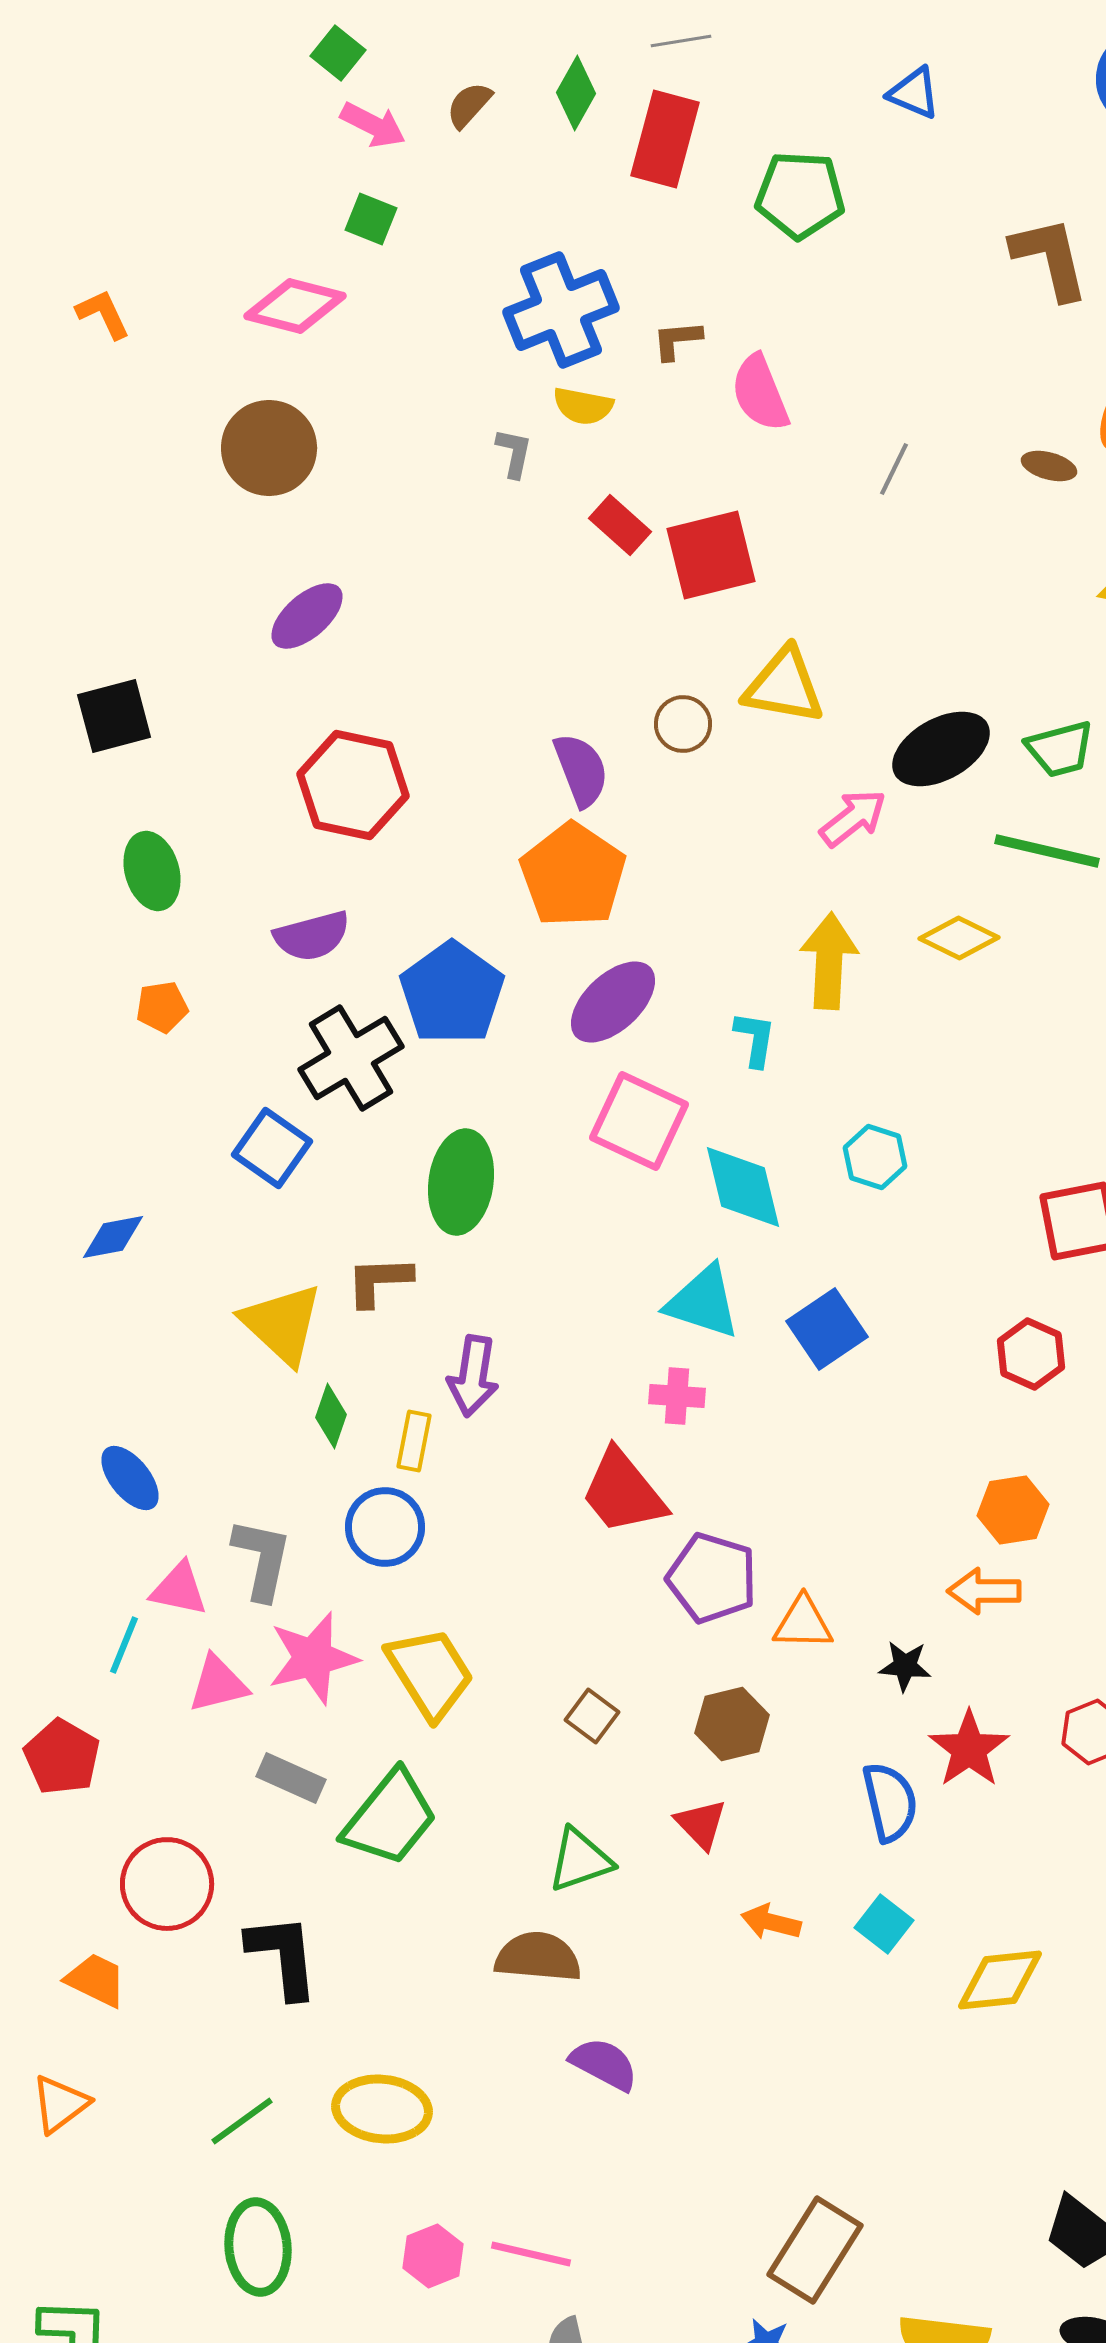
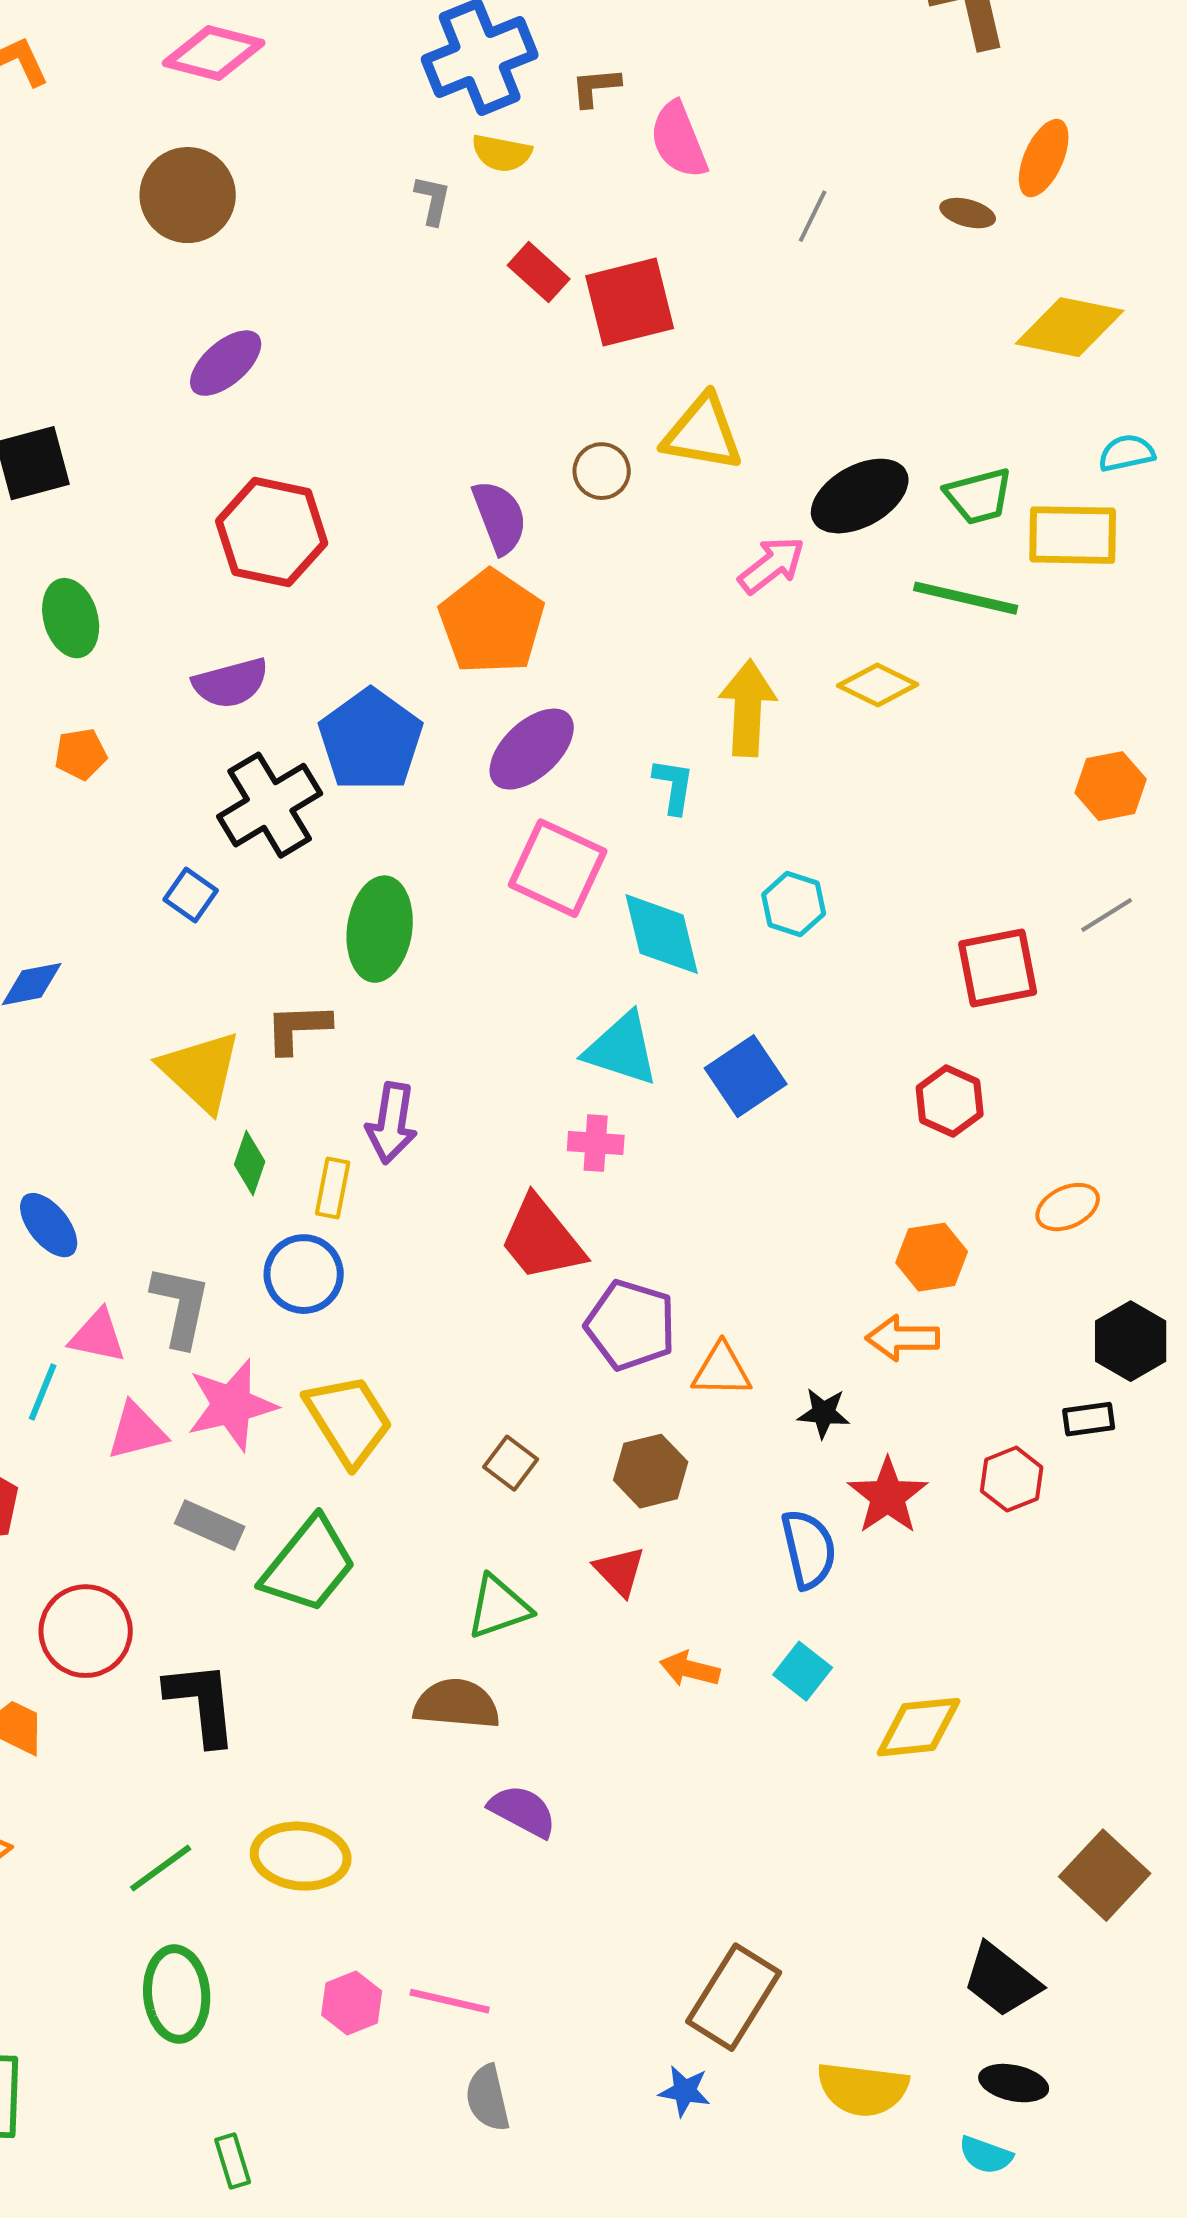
blue square: (272, 1148) -> (191, 895), size x0.7

